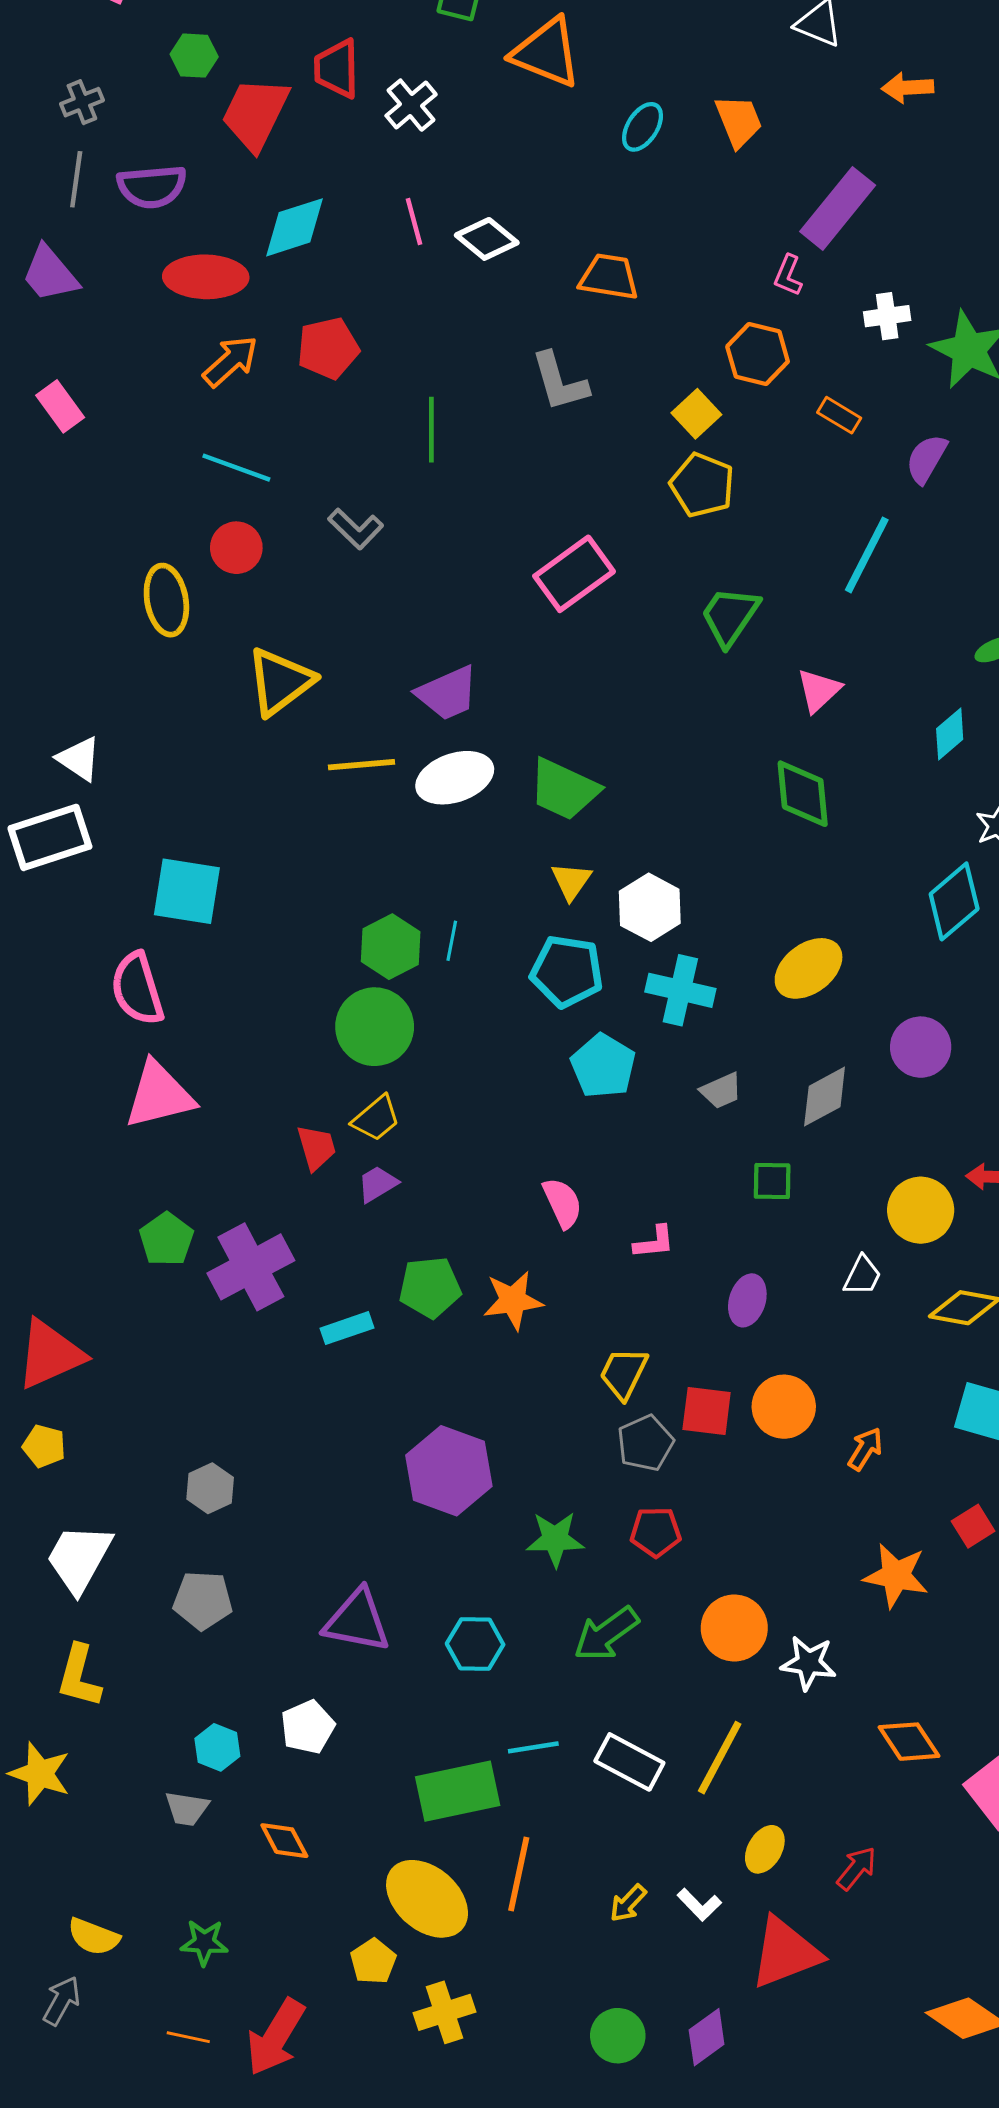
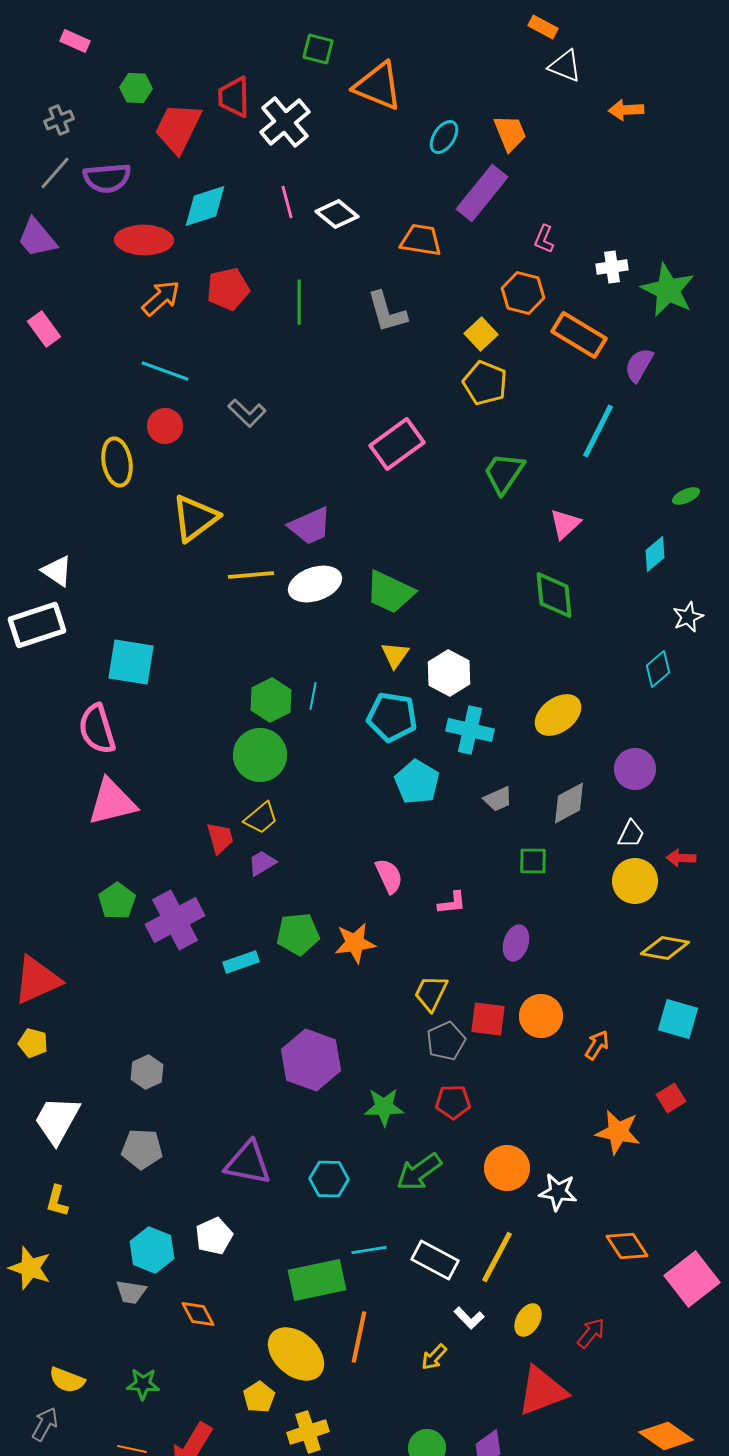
white cross: (411, 105) -> (285, 122), size x1.4
gray line: (76, 179) -> (55, 173), turned 33
purple rectangle: (838, 208) -> (482, 193), moved
orange rectangle: (839, 415) -> (579, 335), size x1.8
green line: (431, 430) -> (299, 302), moved
cyan diamond: (954, 901) -> (658, 669), size x0.7
white trapezoid: (862, 1276) -> (631, 834), moved
yellow L-shape: (79, 1676) -> (57, 1201), size x0.7
cyan hexagon: (217, 1747) -> (152, 1250), size x1.4
white L-shape: (699, 1905) -> (469, 1318), moved

